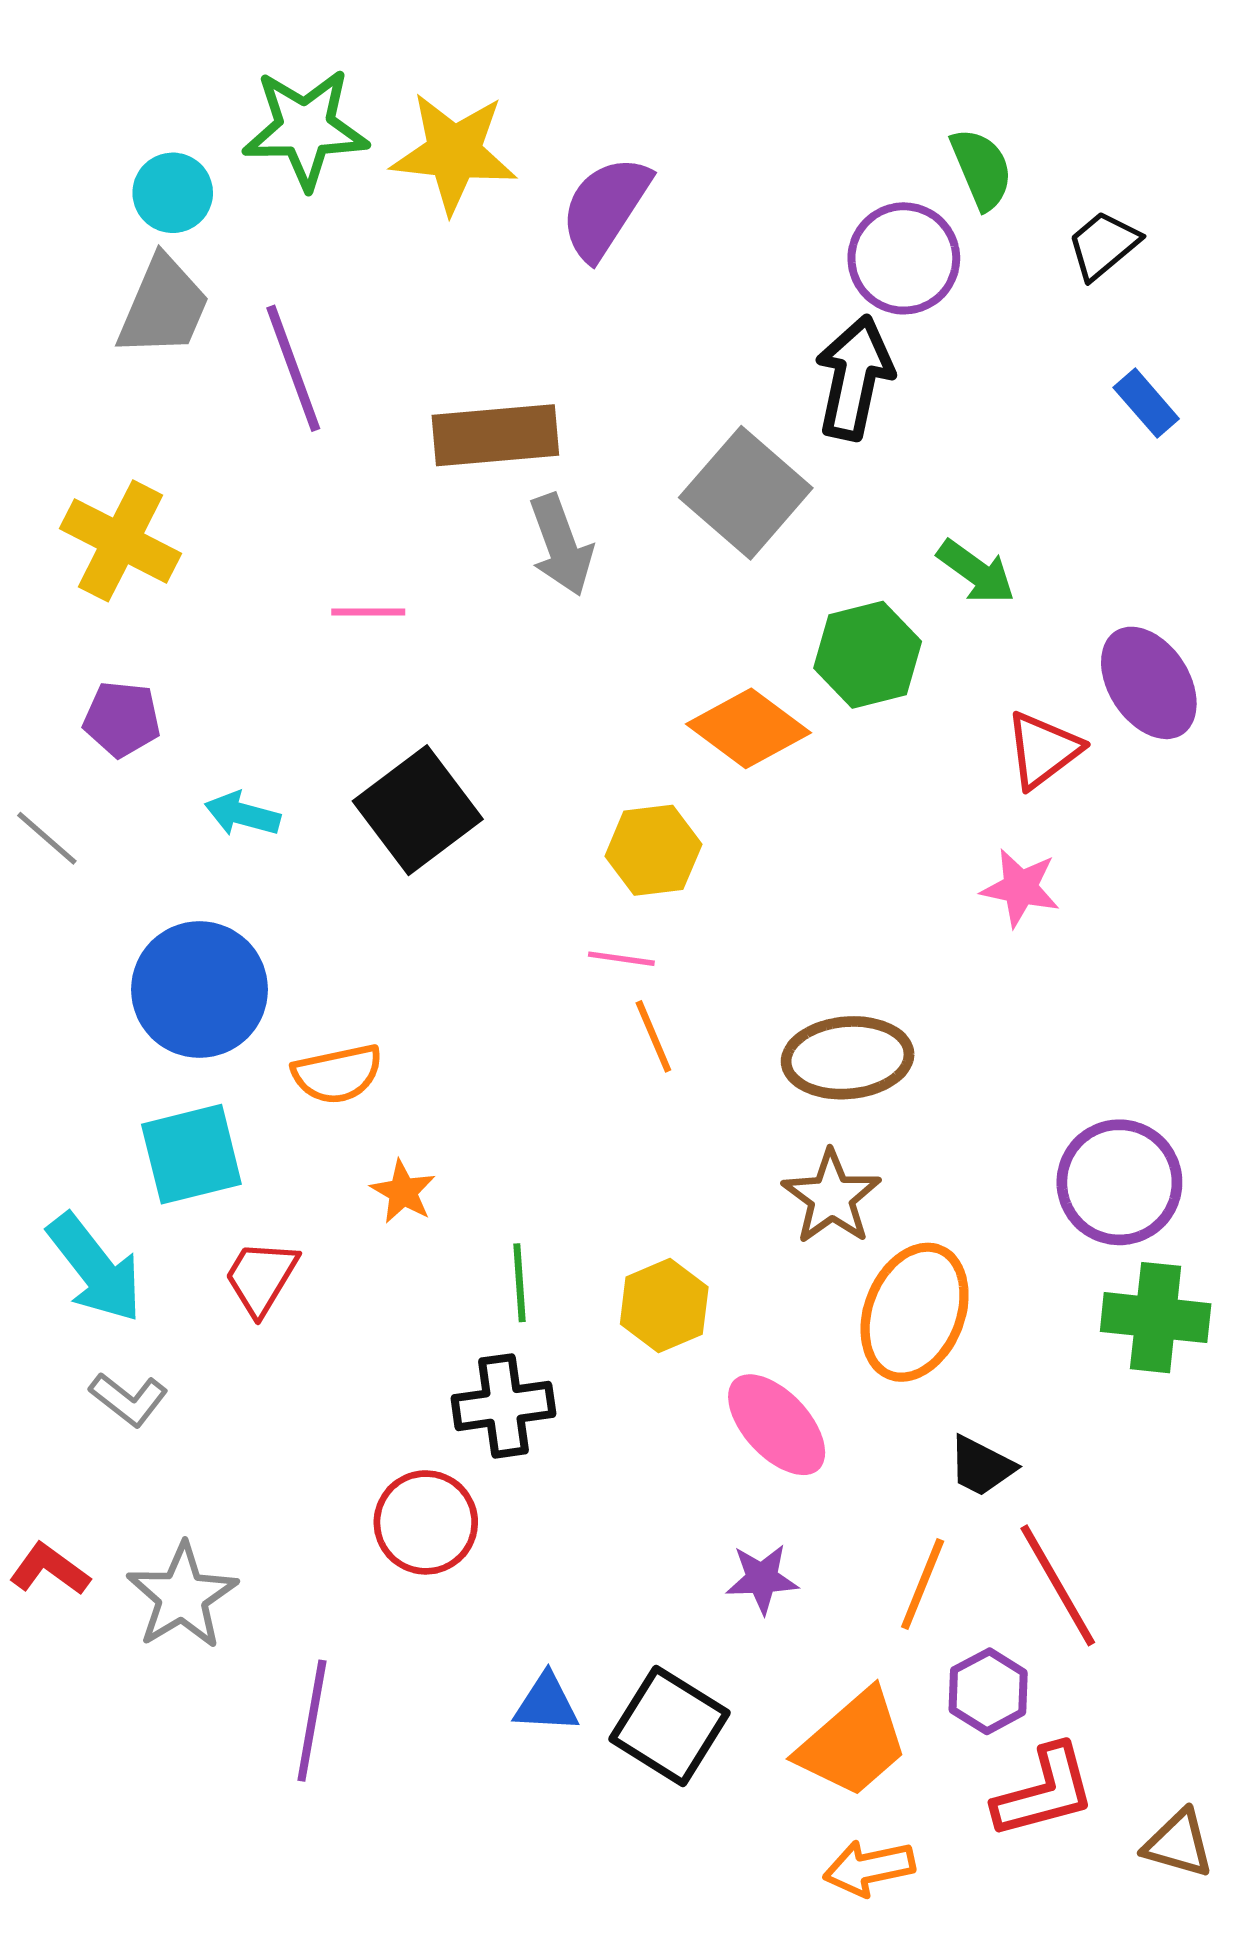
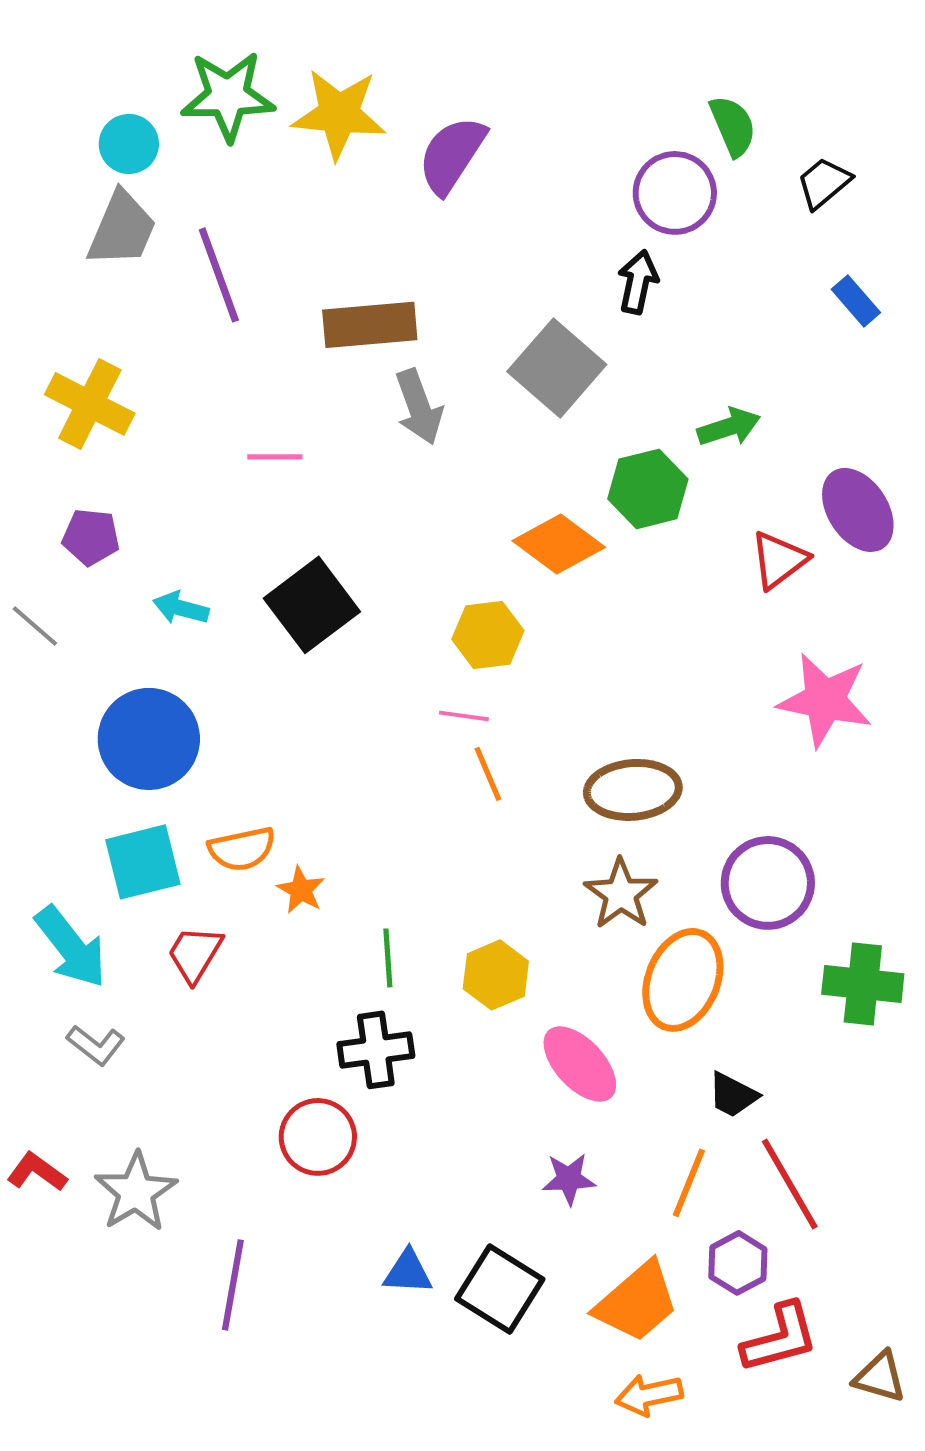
black arrow: (854, 378) -> (638, 282), size x0.7
green arrow: (976, 572) -> (729, 427), turned -54
pink star: (1020, 888) -> (825, 700), moved, size x1.6
orange semicircle: (337, 1074) -> (242, 849), moved
purple circle: (1119, 1182) -> (768, 883), moved

